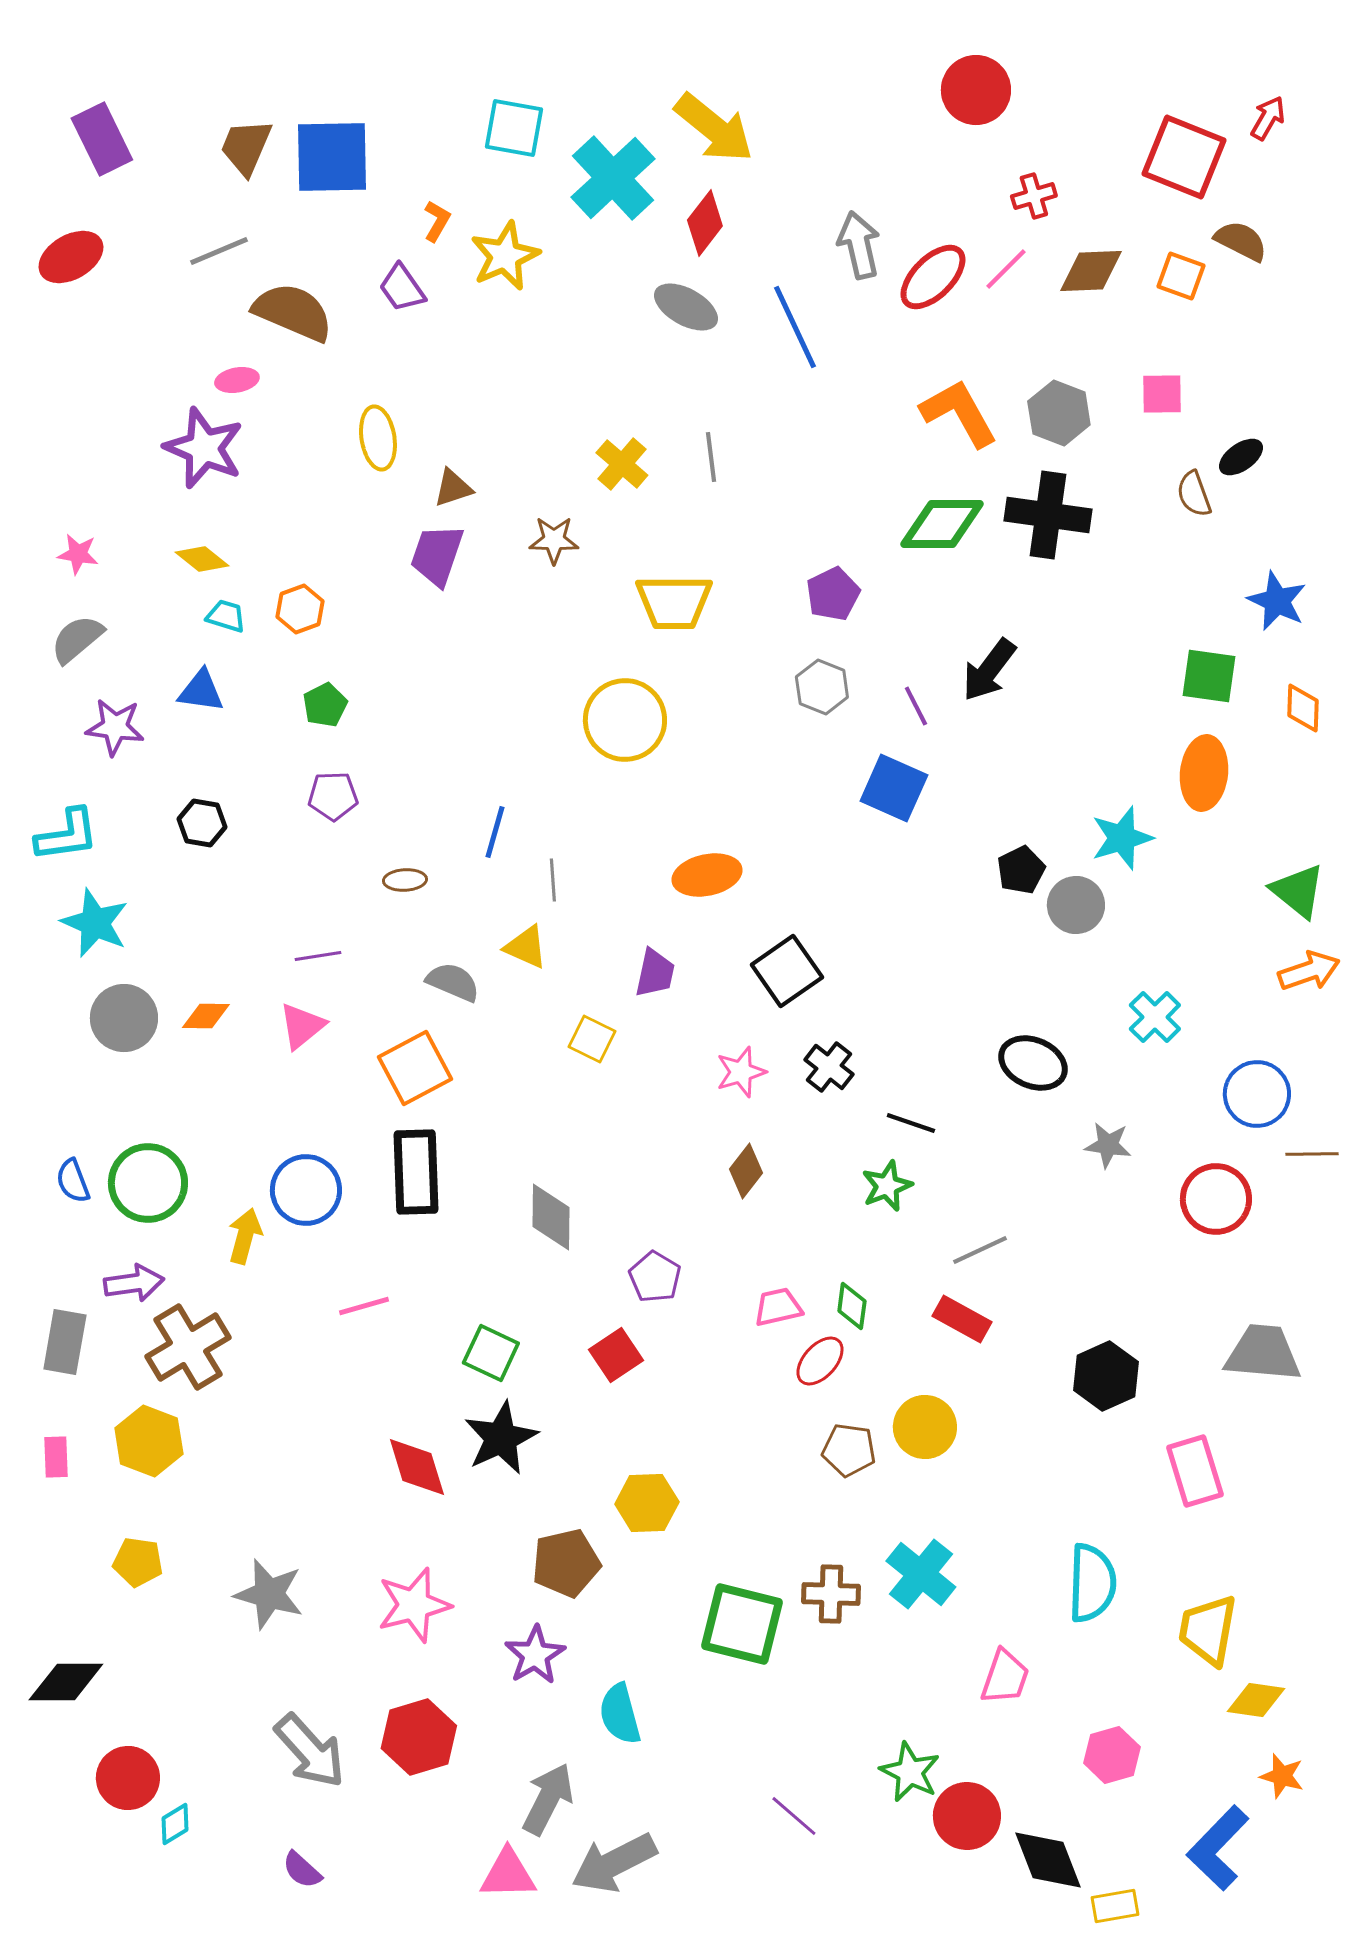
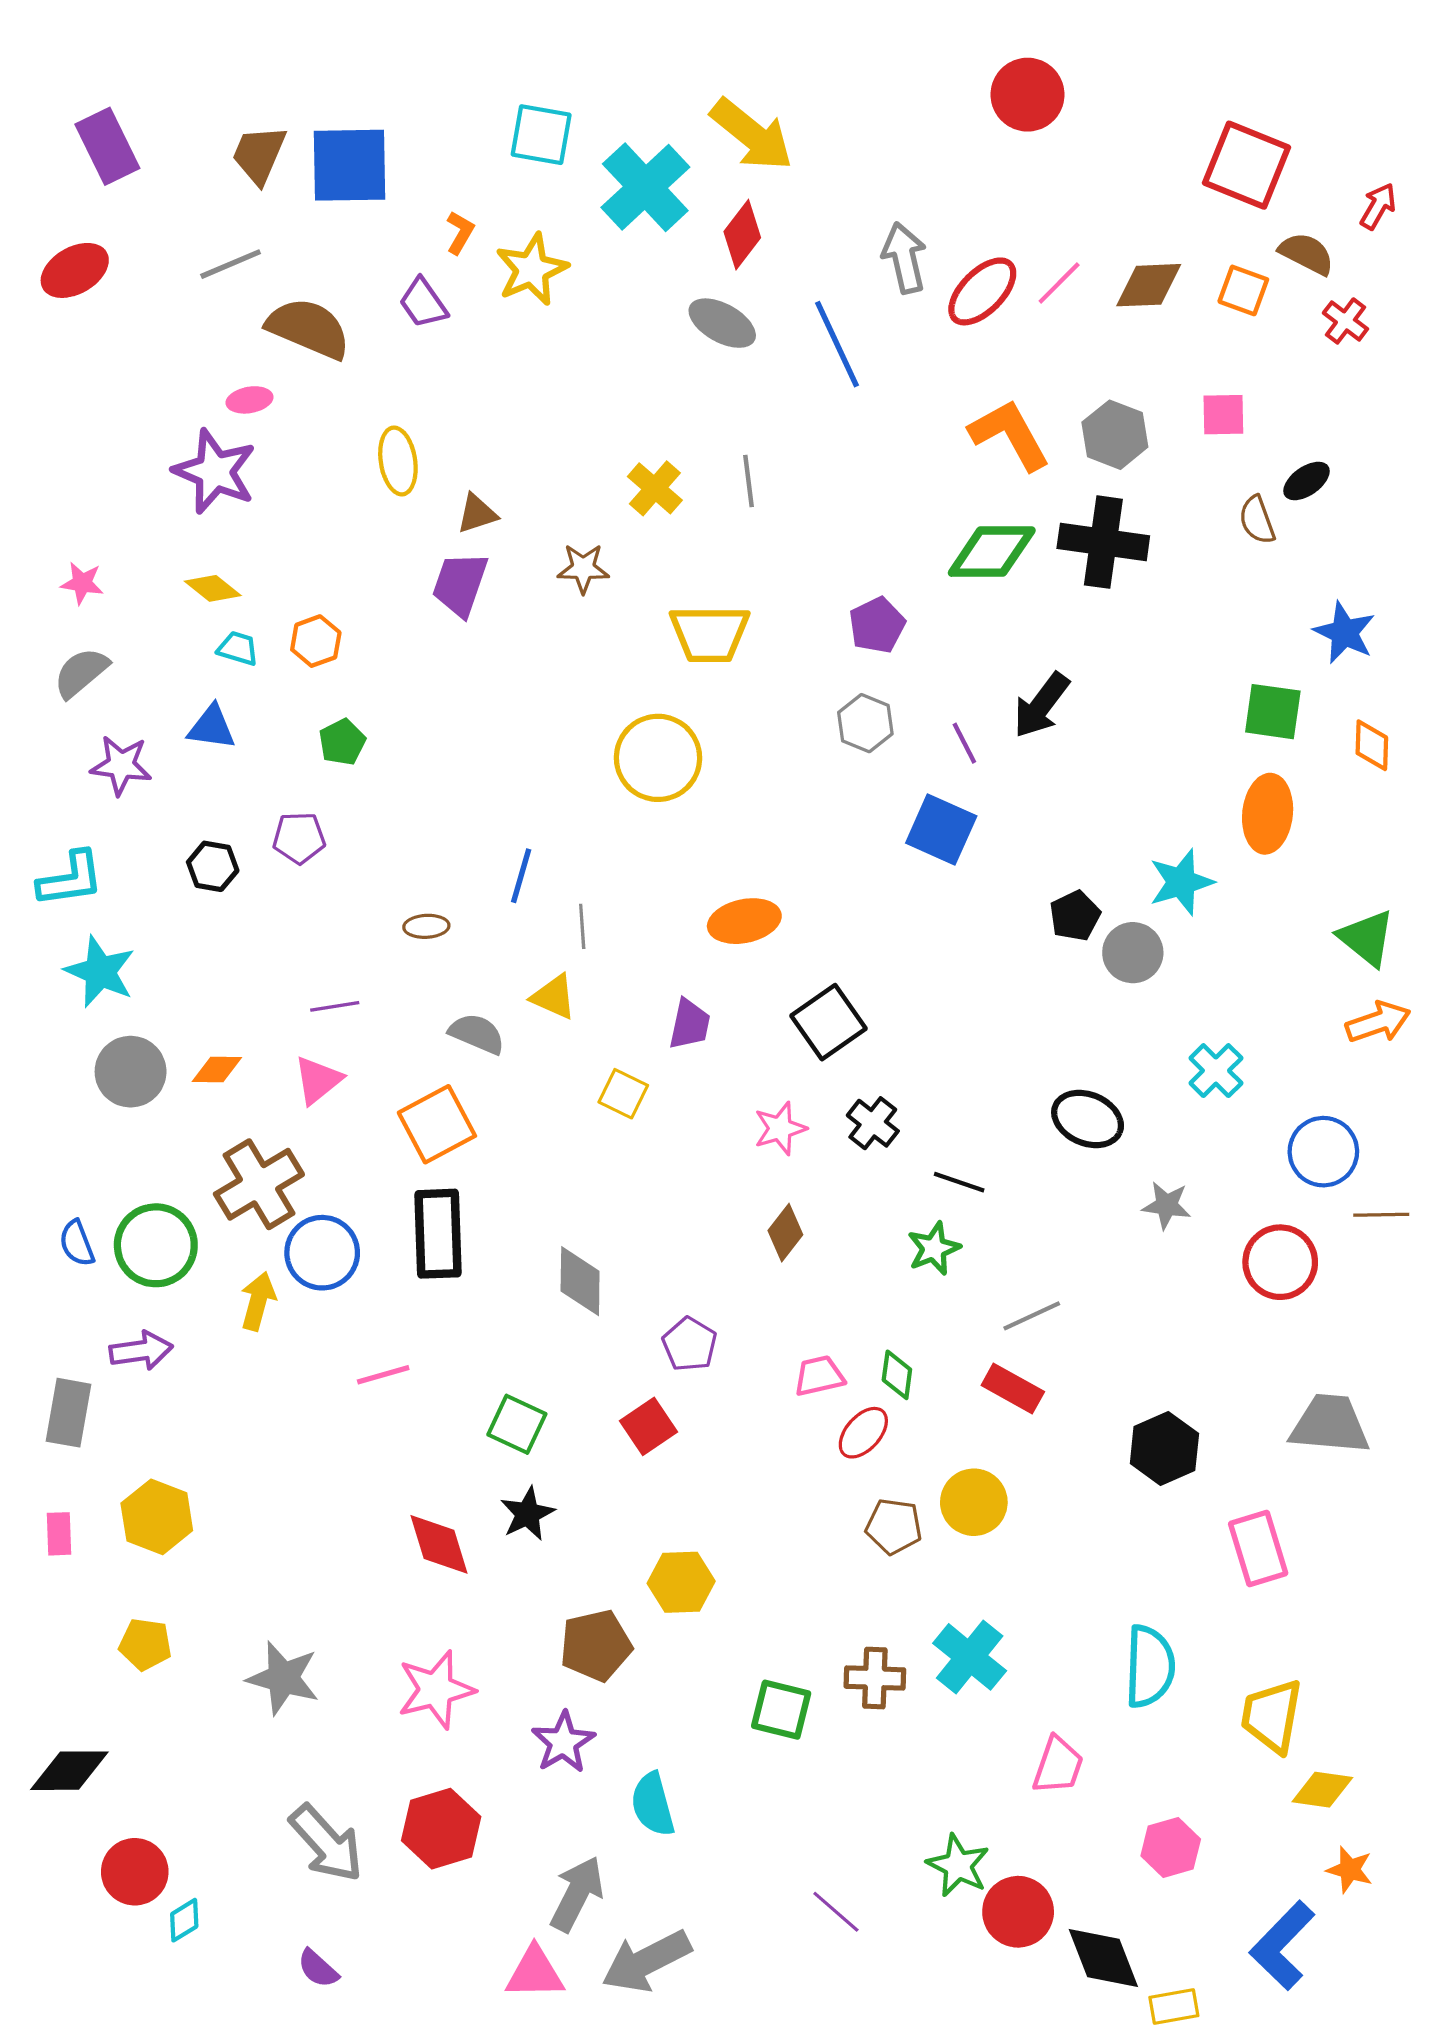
red arrow: (1268, 118) -> (1378, 206), moved
red cross: (1034, 196) -> (1345, 321), moved, turned -36
purple pentagon: (333, 796) -> (299, 838), moved
brown cross: (188, 1347) -> (259, 1184), moved
black star: (501, 1438) -> (527, 1514), size x0.7
green square: (742, 1624) -> (781, 1710), size x0.7

